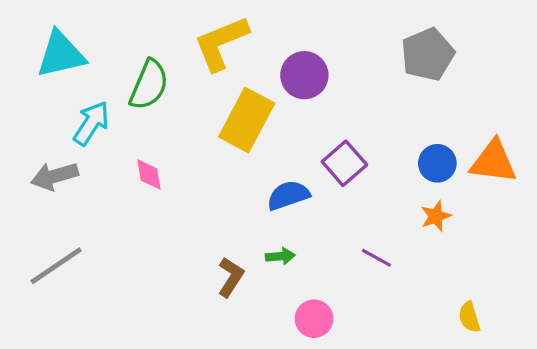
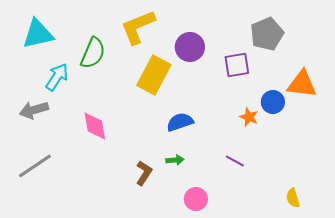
orange triangle: (493, 162) -> (302, 84), moved
purple square: (344, 163) -> (237, 65), moved, turned 32
pink diamond: (149, 174) -> (95, 126), moved, size x1.4
orange star: (436, 216) -> (249, 117), moved, turned -30

